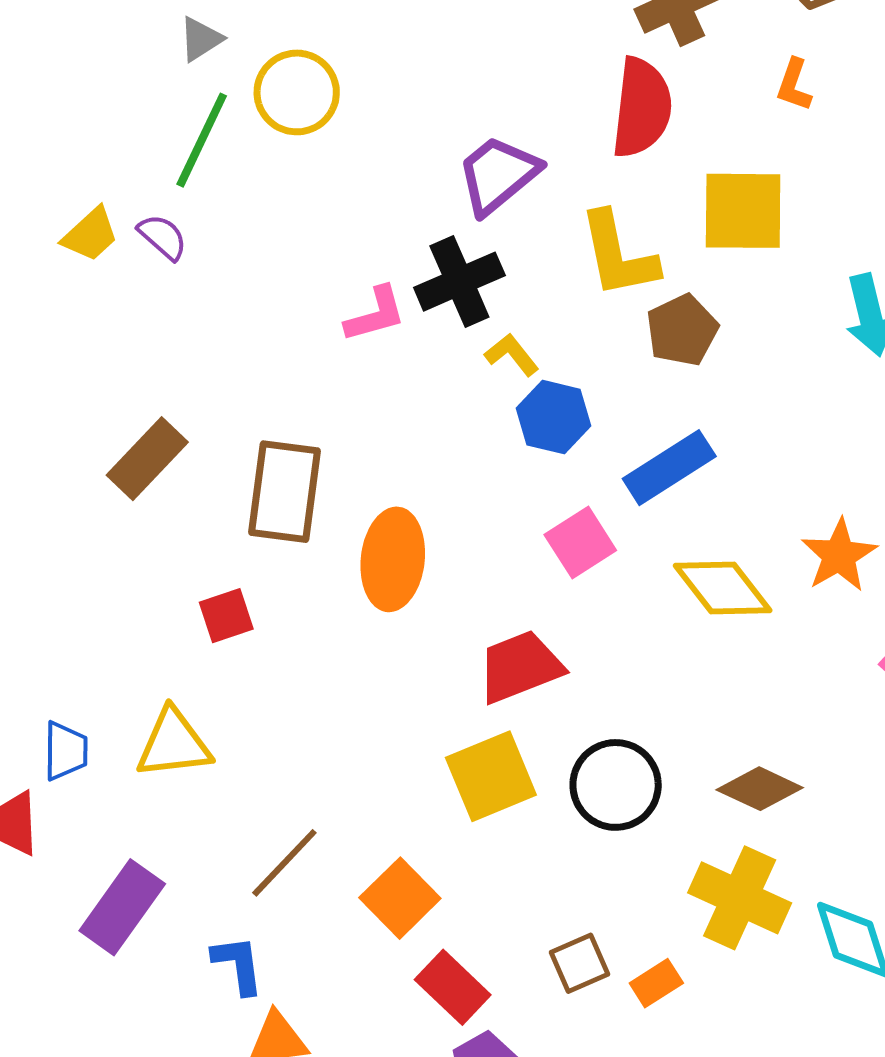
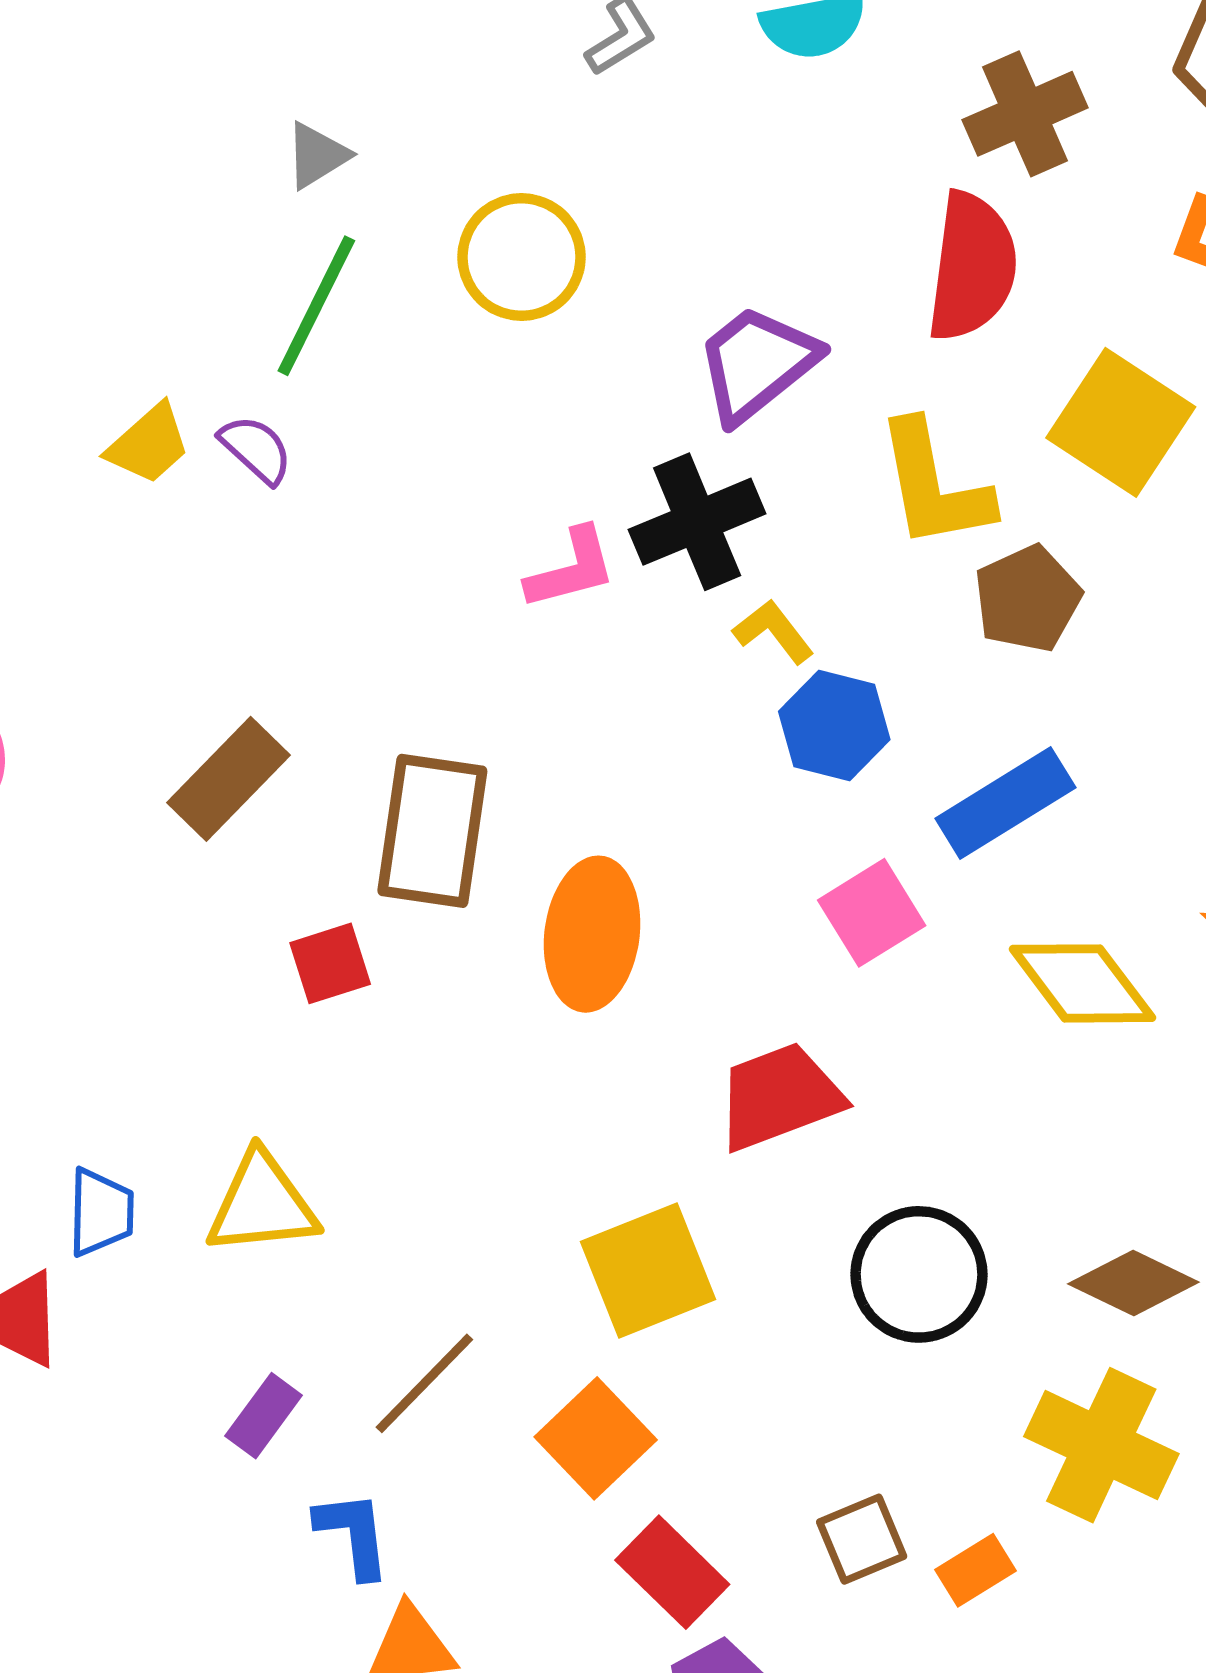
yellow circle: (297, 92) -> (522, 257), moved
yellow square: (743, 211) -> (1121, 422), turned 32
red square: (226, 616) -> (330, 963), moved
yellow square: (491, 776) -> (648, 1271), moved
purple rectangle: (122, 907) -> (264, 1416), moved, size x0.6

